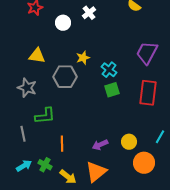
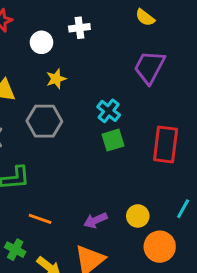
white cross: (89, 13) -> (79, 28), turned 32
purple trapezoid: (147, 53) -> (149, 67), moved
yellow star: (83, 58) -> (56, 79), moved
orange line: (62, 144) -> (40, 219), turned -70

